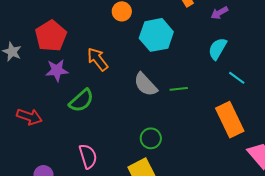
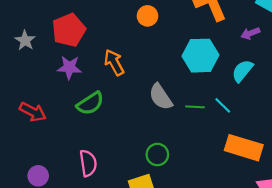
cyan hexagon: (156, 35) -> (200, 56), moved
cyan line: (237, 78) -> (223, 105), moved
orange rectangle: (230, 120) -> (244, 148), turned -56

